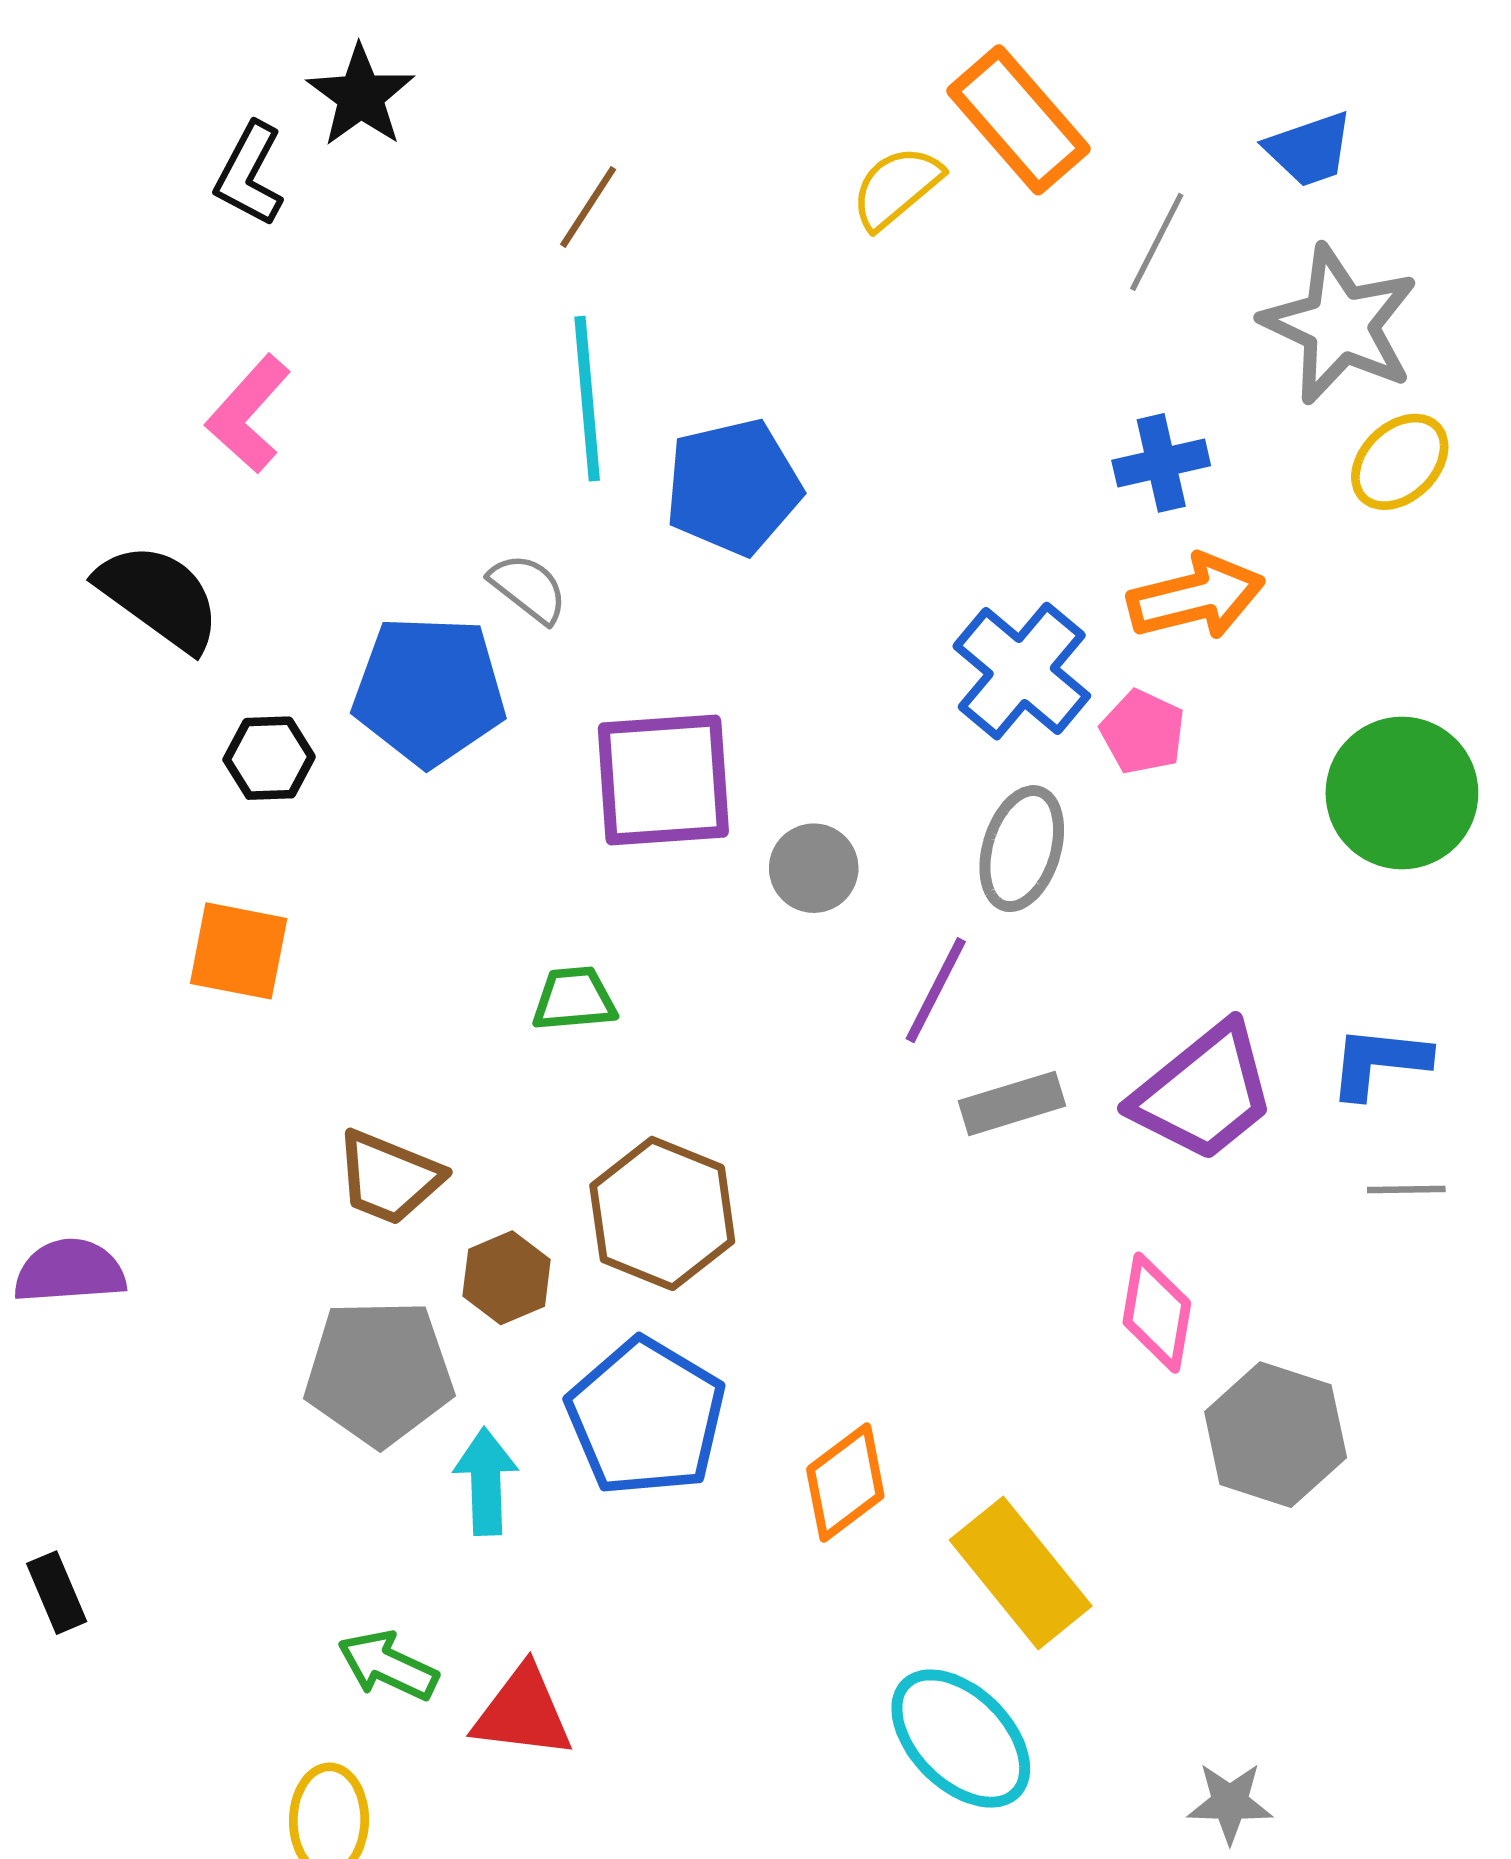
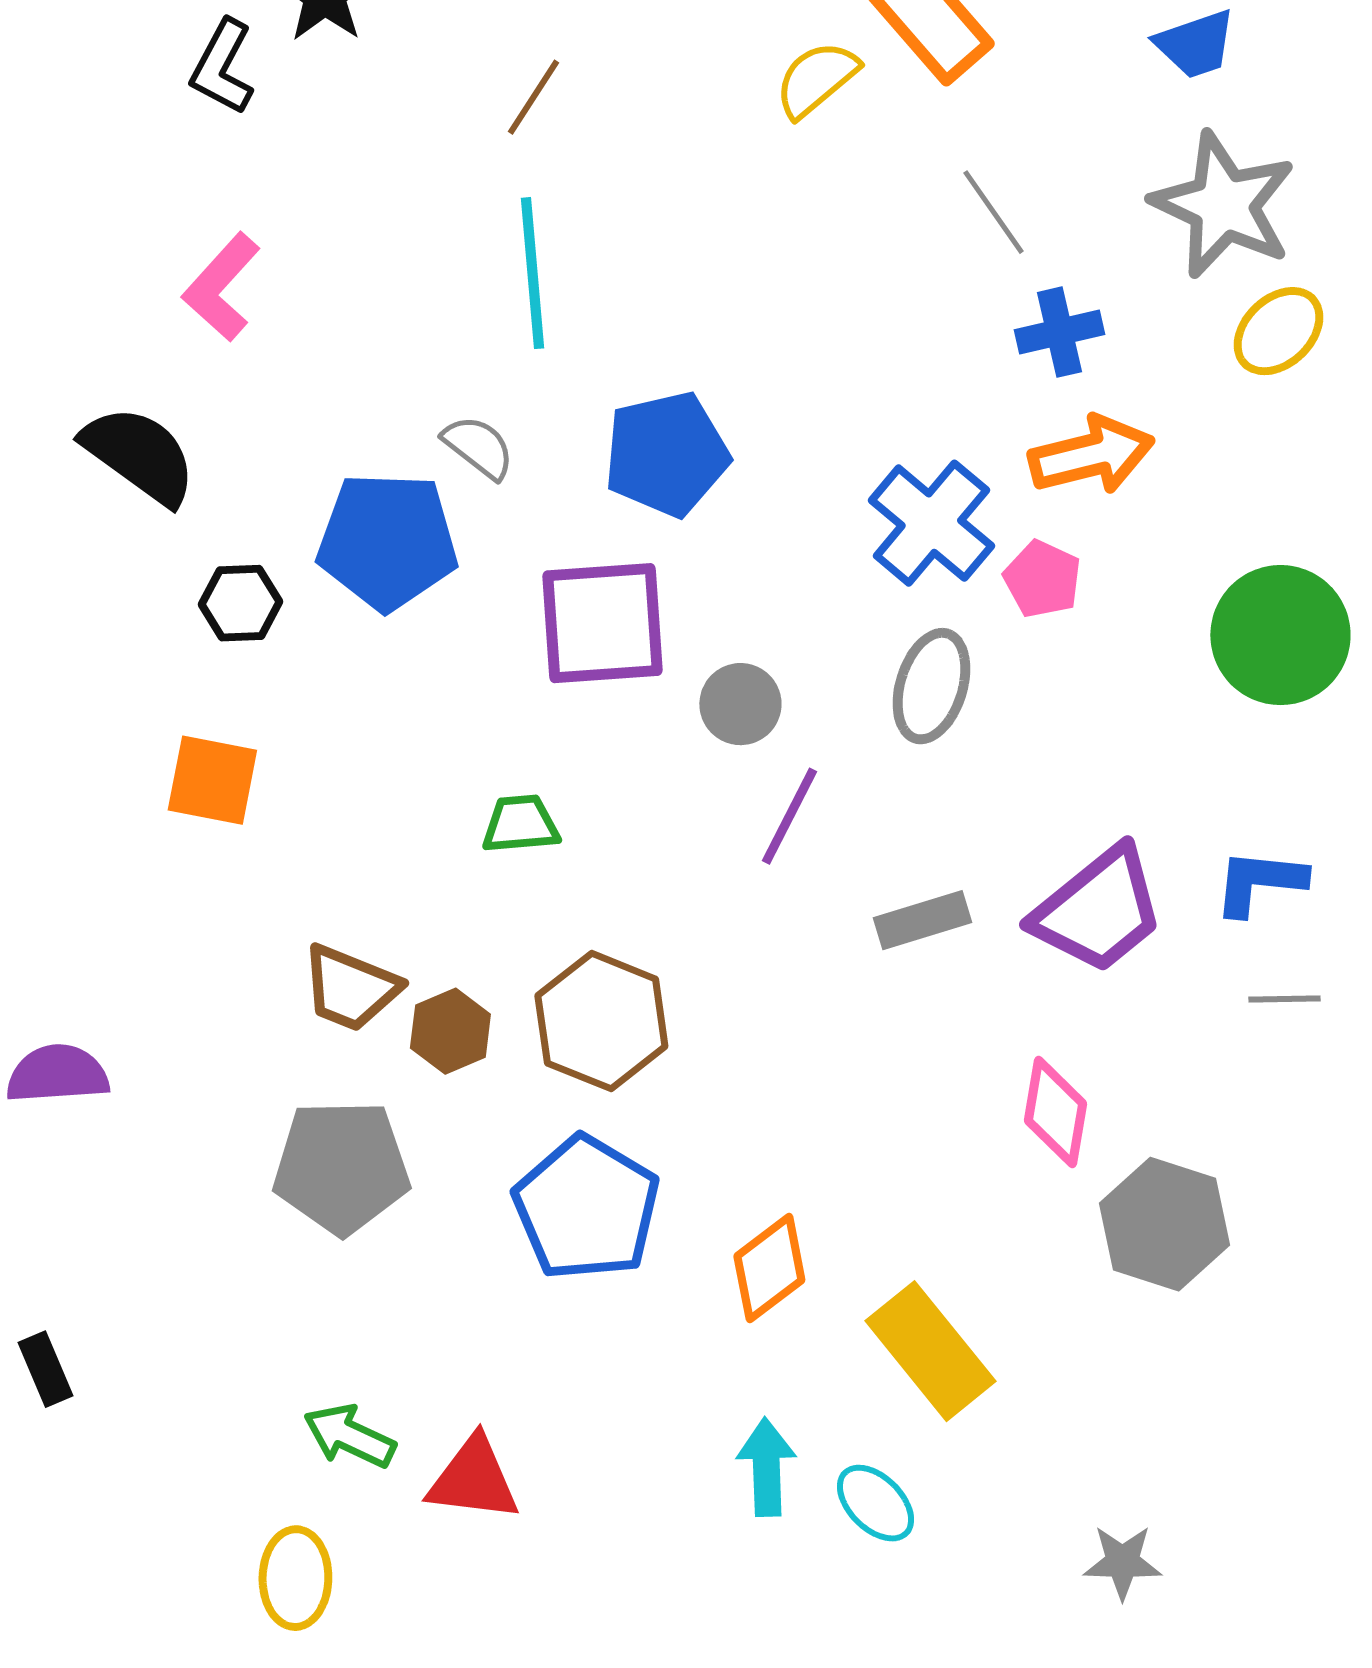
gray line: (1157, 242) -> (993, 212), moved, turned -62
blue pentagon: (733, 487) -> (666, 454), moved
purple line: (936, 990) -> (789, 816), moved
brown hexagon: (507, 1278) -> (450, 1031), moved
cyan arrow: (486, 1481) -> (766, 1467), moved
cyan ellipse: (961, 1739) -> (875, 1503), size x0.6

